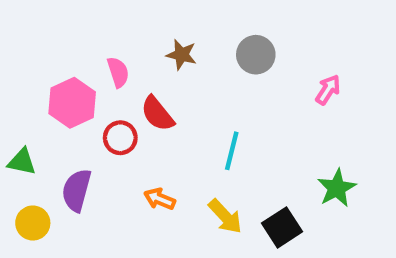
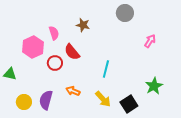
gray circle: (256, 55) -> (125, 13), moved
purple semicircle: (77, 190) -> (46, 100), moved
yellow circle: (33, 223) -> (24, 102), moved

